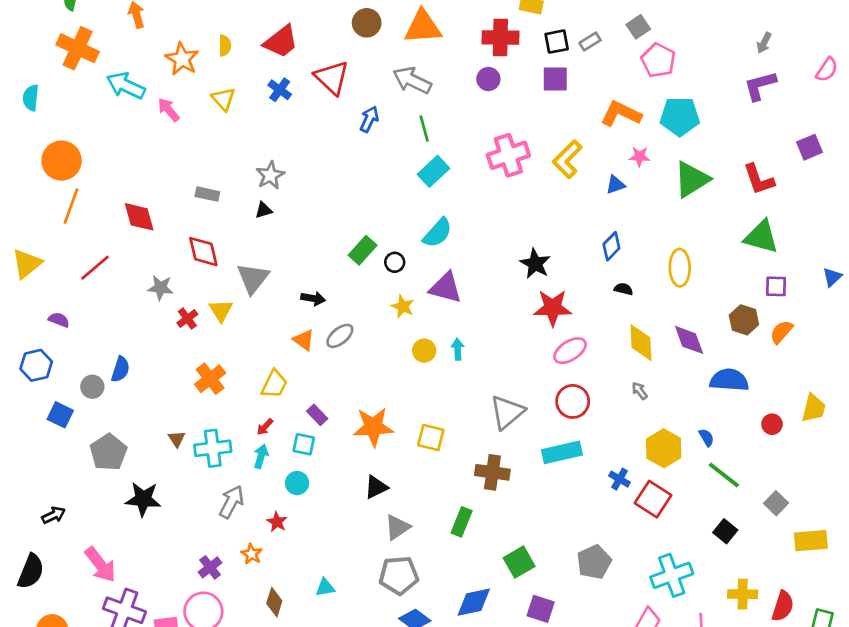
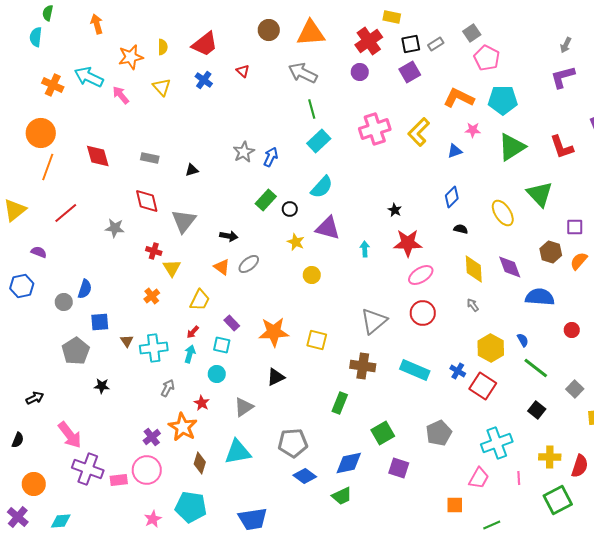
red cross: (500, 38) -> (369, 41), turned -36
orange cross: (78, 48) -> (53, 85), moved, size x0.7
orange star: (182, 59) -> (131, 57), turned 30
red triangle: (332, 78) -> (243, 71), size x0.5
purple square: (555, 79) -> (410, 72), turned -30
cyan semicircle: (31, 98) -> (36, 37), moved
blue arrow: (369, 119) -> (271, 157), moved
gray star: (270, 175) -> (244, 152), moved
red diamond: (139, 217) -> (98, 156), moved
green triangle: (761, 237) -> (540, 194), moved, turned 32
black star: (535, 264) -> (395, 210), size x0.6
yellow ellipse: (680, 268) -> (503, 213), turned -32
yellow triangle: (221, 310) -> (172, 268), moved
red cross: (187, 318) -> (154, 251), moved, turned -35
cyan arrow: (458, 349) -> (365, 249), moved
orange cross: (210, 379) -> (152, 296), size x0.7
blue square: (60, 415) -> (100, 322), moved, turned -30
cyan rectangle: (562, 452) -> (415, 370), moved, turned 36
black star: (143, 499) -> (102, 386), size x0.6
gray arrow: (231, 502) -> (168, 388), size x0.7
gray triangle: (397, 527) -> (244, 407), moved
orange star: (252, 554) -> (183, 427), size x1.8
black semicircle: (31, 571) -> (18, 440), size x0.6
cyan triangle: (325, 587) -> (238, 452), size x1.8

